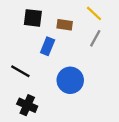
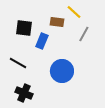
yellow line: (94, 13) -> (74, 12), moved
black square: (33, 18) -> (24, 28), moved

